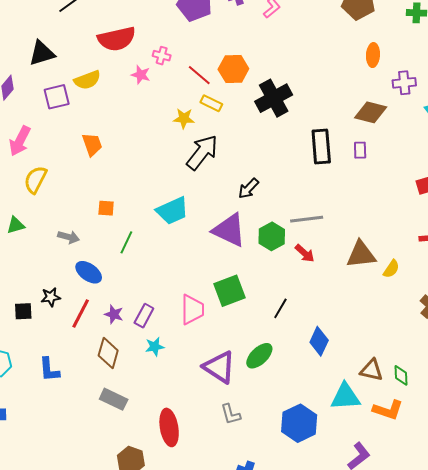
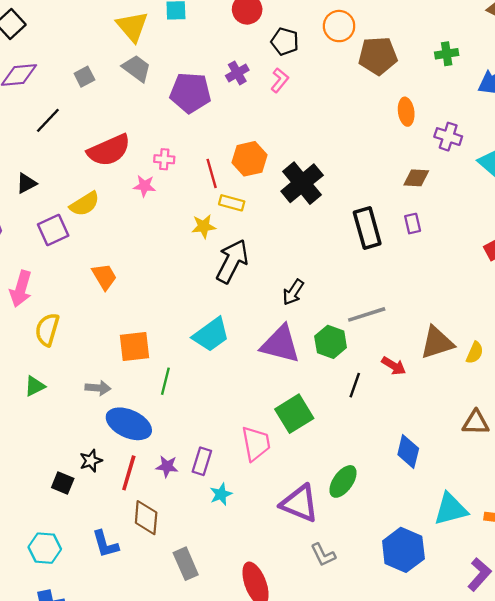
black triangle: (42, 53) -> (26, 183), size x0.7
red line: (199, 75) -> (212, 173), turned 45
purple cross: (404, 83) -> (448, 137), turned 35
brown diamond: (371, 112) -> (416, 178), size x0.7
orange square: (106, 208) -> (135, 346), size x1.6
red arrow: (305, 253) -> (394, 366), moved
blue ellipse: (89, 272) -> (129, 424), size x1.4
black line: (280, 308) -> (355, 385), moved
black square: (23, 311) -> (63, 483), turned 36
brown diamond: (108, 353) -> (146, 518), moved
brown triangle: (371, 370) -> (476, 423), moved
gray rectangle: (114, 399) -> (186, 564), turned 52

